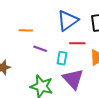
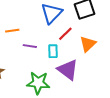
red line: (77, 43) -> (65, 34), turned -35

